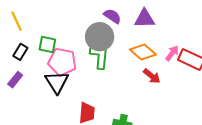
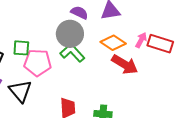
green L-shape: (99, 57) -> (72, 53), turned -40
red arrow: (152, 76) -> (125, 64), size x1.5
black triangle: (57, 82) -> (20, 91), moved

